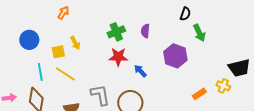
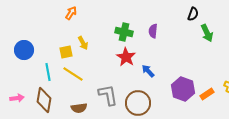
green cross: (116, 32) -> (124, 32), turned 36
blue circle: (29, 40) -> (24, 50), moved
purple hexagon: (175, 56) -> (183, 89), moved
red star: (118, 57) -> (126, 57), turned 30

